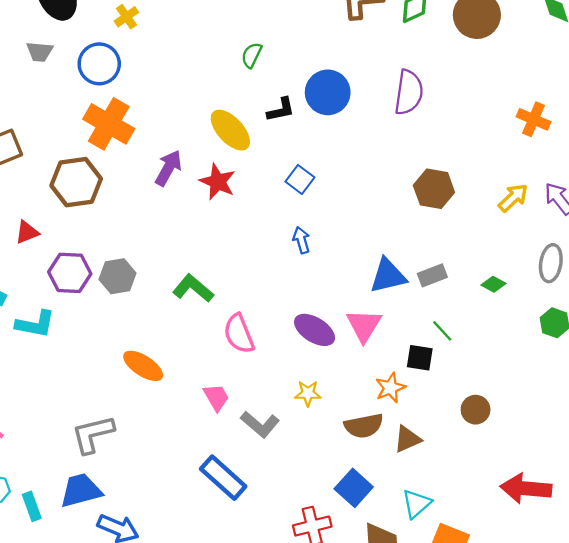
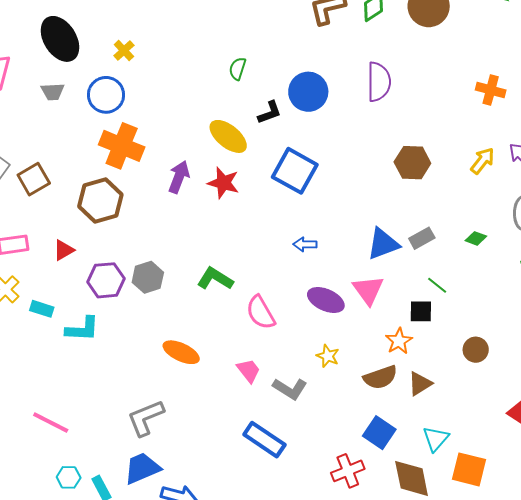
blue square: (300, 179) -> (295, 171), size x1.8
blue arrow: (301, 240) -> (305, 244), moved, turned -65
yellow star: (308, 393) -> (328, 356), turned 30

